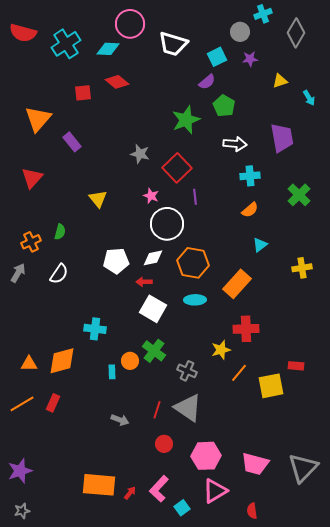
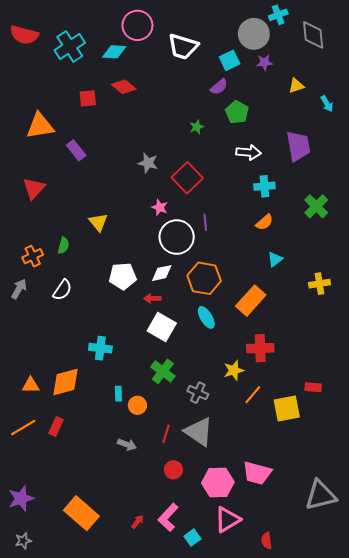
gray circle: (240, 32) -> (254, 34), size x1.5
gray diamond: (296, 33) -> (313, 35), turned -36
orange triangle: (38, 119) -> (40, 126), turned 40
green star: (186, 120) -> (197, 127), size x0.5
purple line: (195, 197) -> (205, 222), moved
yellow triangle: (98, 199) -> (98, 222), moved
cyan ellipse: (195, 300) -> (206, 317), turned 60
orange circle: (130, 361) -> (137, 405), moved
pink trapezoid: (255, 464) -> (257, 473), moved
gray triangle: (303, 468) -> (321, 495), turned 32
orange rectangle: (99, 485) -> (81, 513), moved, turned 36

